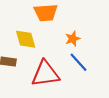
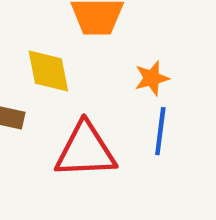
blue line: (79, 62) -> (160, 131), turned 45

